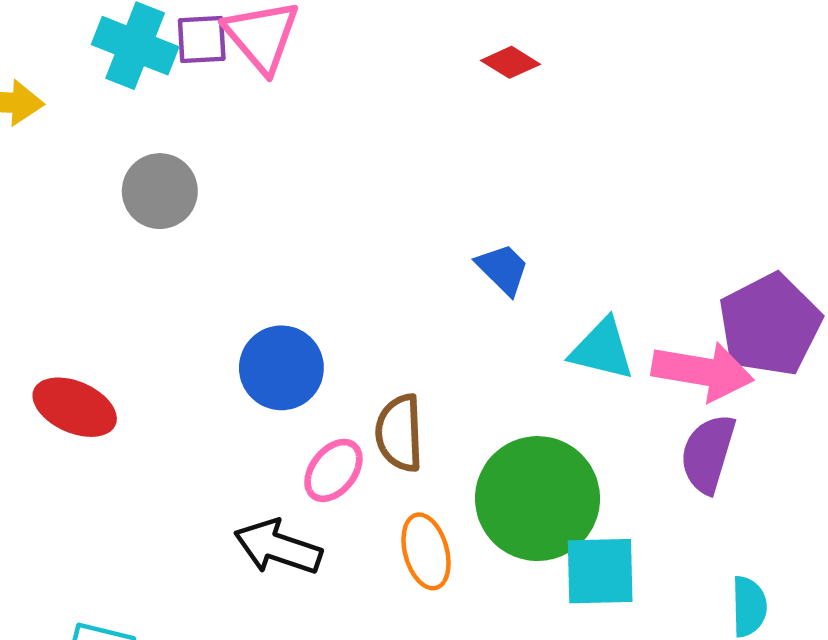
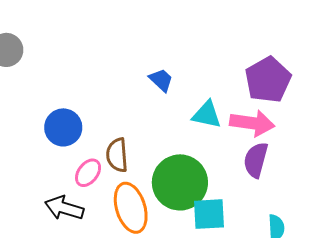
purple pentagon: (770, 325) -> (268, 80), moved
orange ellipse: (426, 551) -> (131, 208), size x1.5

